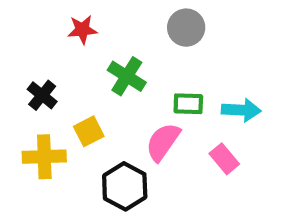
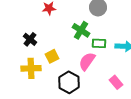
green cross: (127, 76) -> (81, 30), moved
pink rectangle: (224, 159) -> (116, 82), moved

